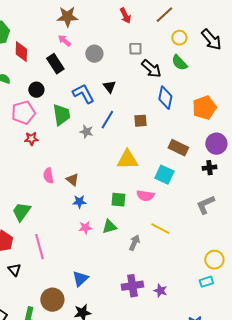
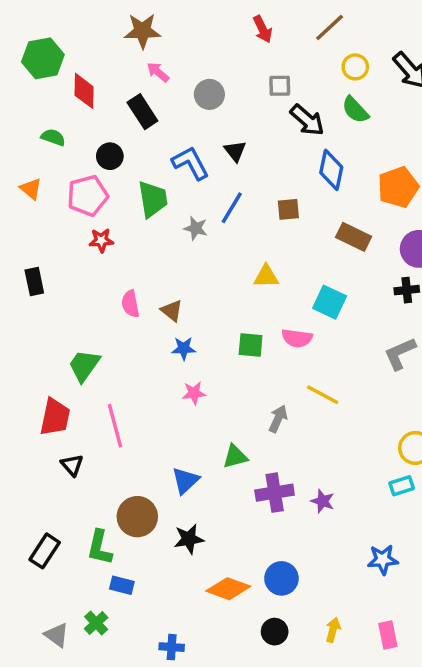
brown star: (67, 17) -> (142, 31), moved
brown rectangle: (178, 148) -> (354, 237), moved
yellow triangle: (127, 160) -> (266, 276), size x0.7
green triangle: (109, 227) -> (235, 457), moved

